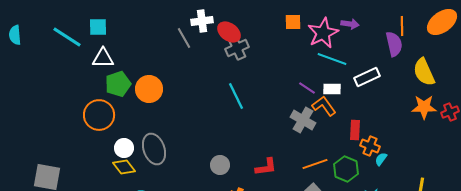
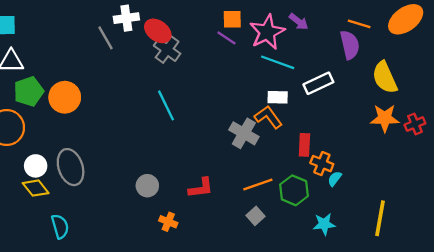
purple arrow: (350, 24) -> (299, 22), turned 30
orange line: (402, 26) -> (359, 24), turned -72
gray cross: (237, 48) -> (167, 50), turned -30
purple line: (307, 88) -> (226, 38), moved

